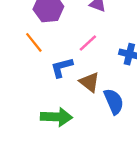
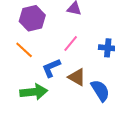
green arrow: (56, 117) -> (34, 92), moved

